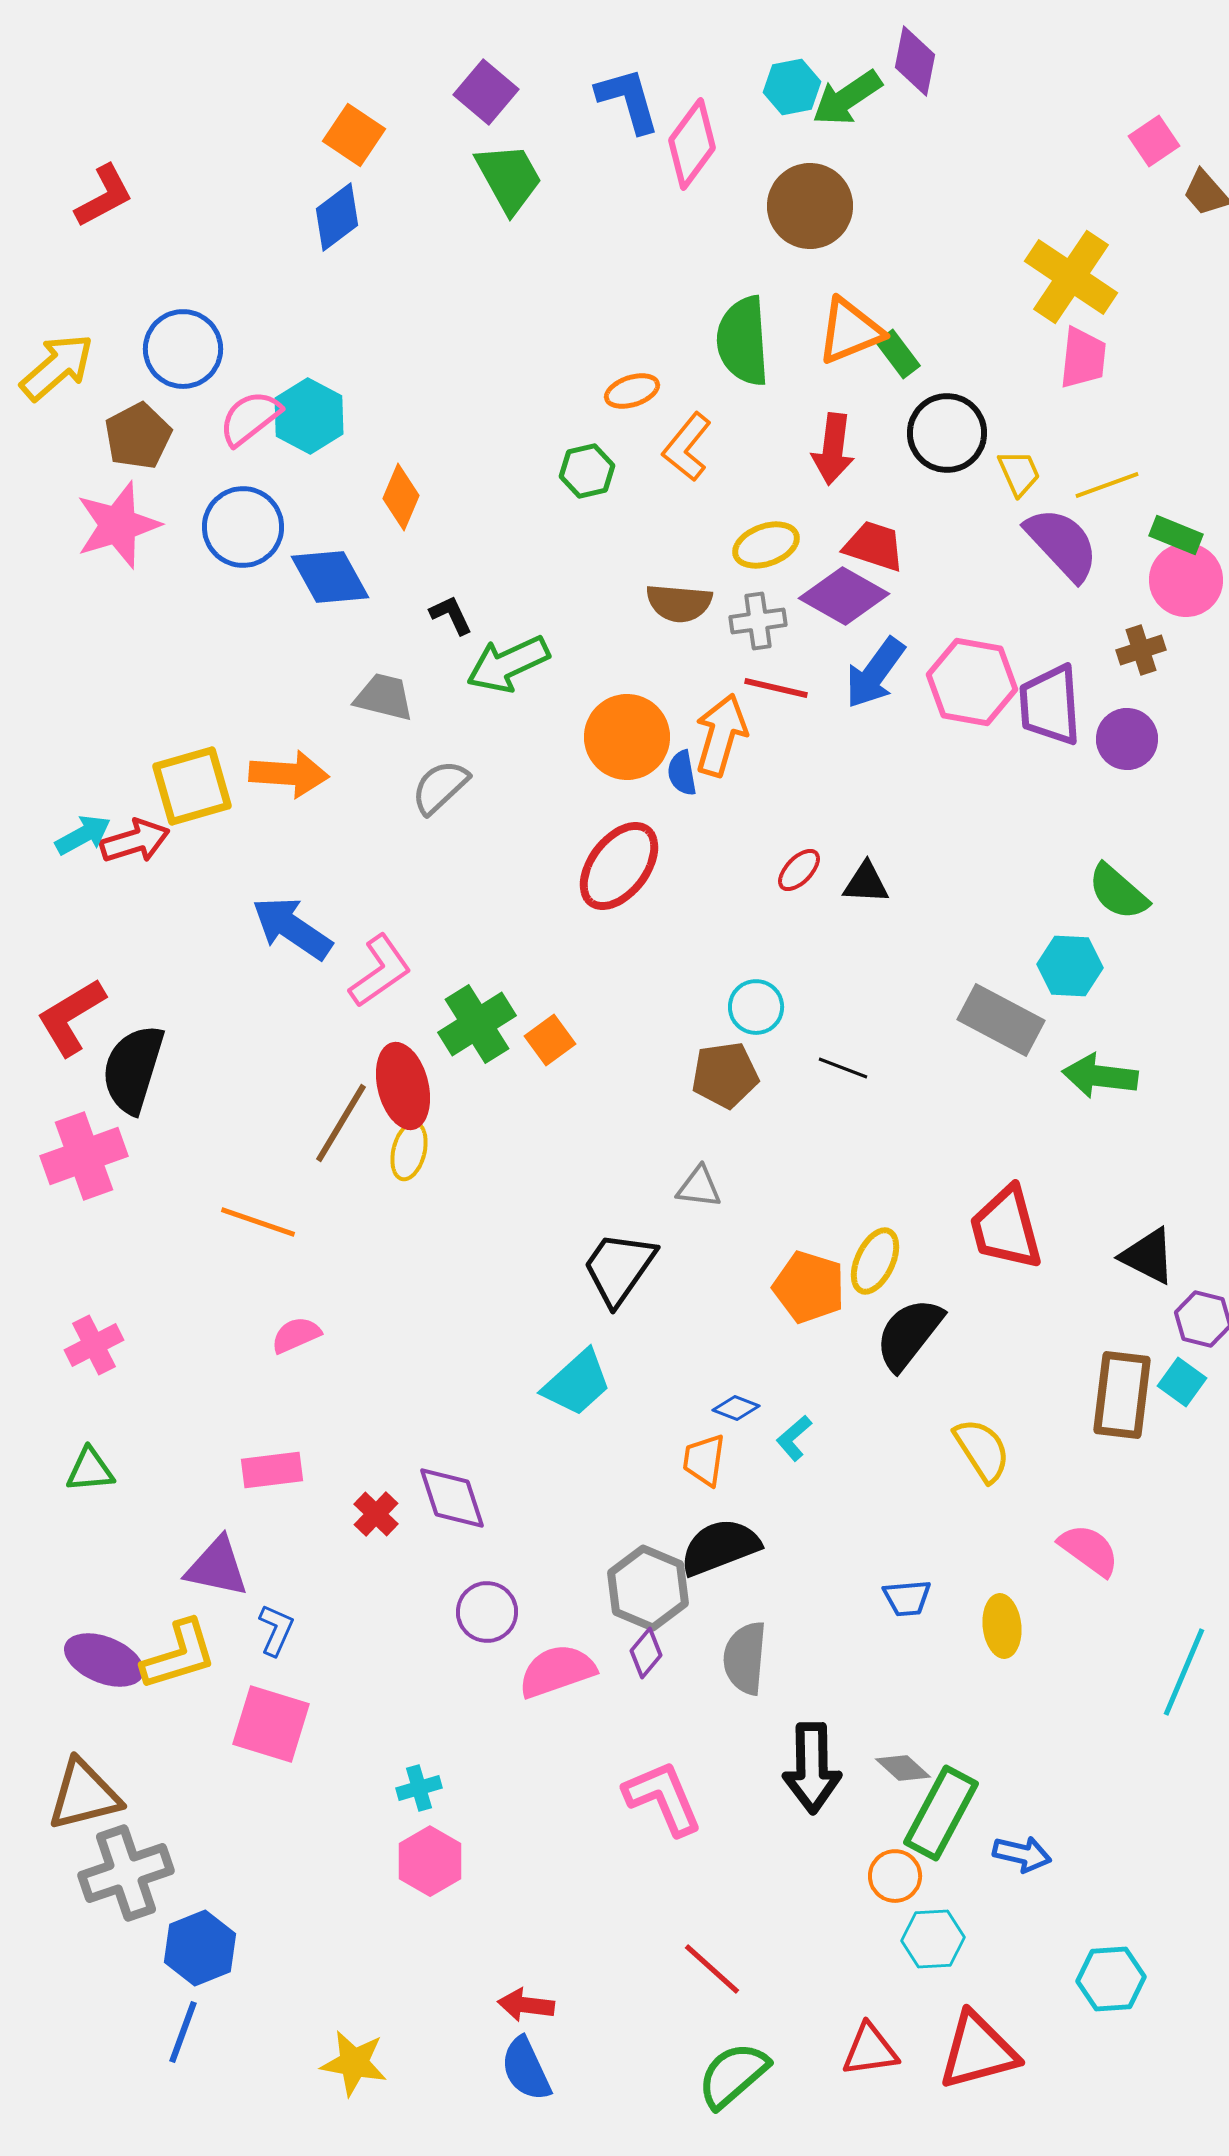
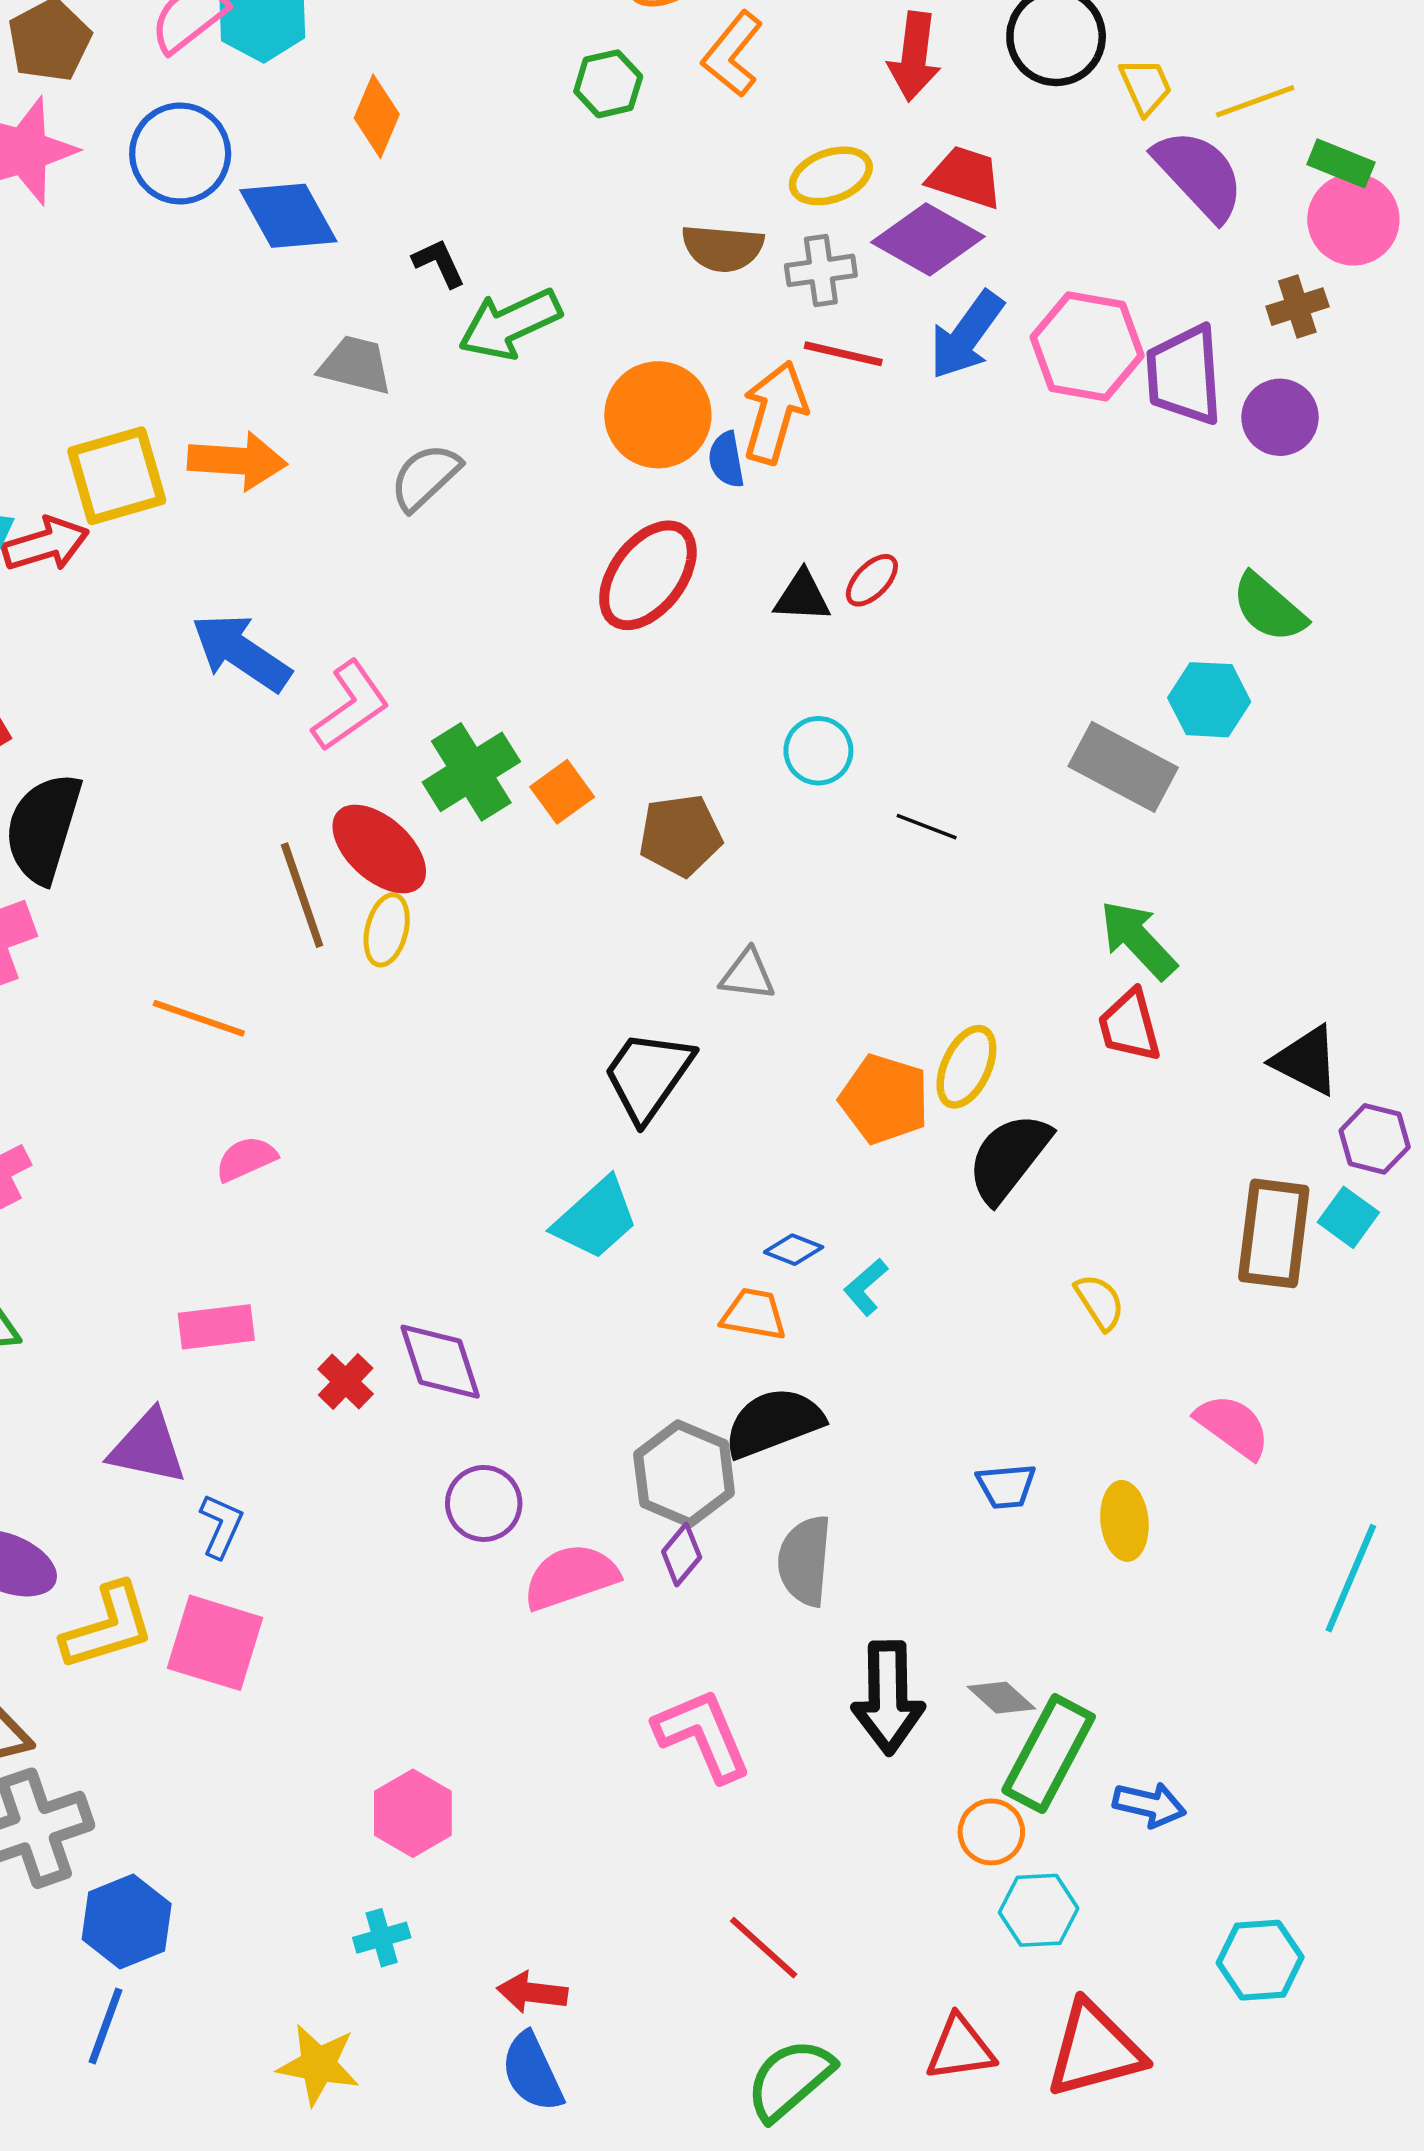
black triangle: (866, 883) -> (802, 596), moved
brown pentagon: (725, 1075) -> (680, 835), moved
green arrow: (1100, 1076) -> (1138, 940), moved, turned 40
red ellipse: (403, 1086) -> (379, 849), turned -34
brown line: (341, 1123) -> (302, 895), turned -50
red trapezoid: (1006, 1228) -> (1129, 1026), size x0.7
yellow semicircle: (982, 1450) -> (1100, 1302), size x0.7
orange trapezoid: (704, 1460) -> (754, 1314), turned 92
yellow L-shape: (179, 1655) -> (108, 1627), moved
cyan cross: (419, 1788) -> (382, 1938), moved

